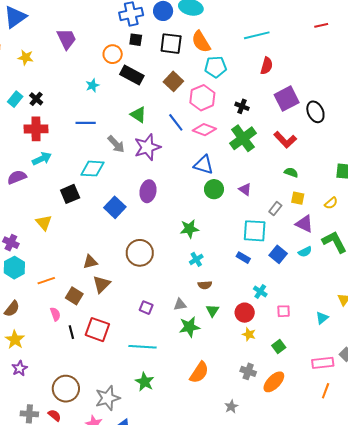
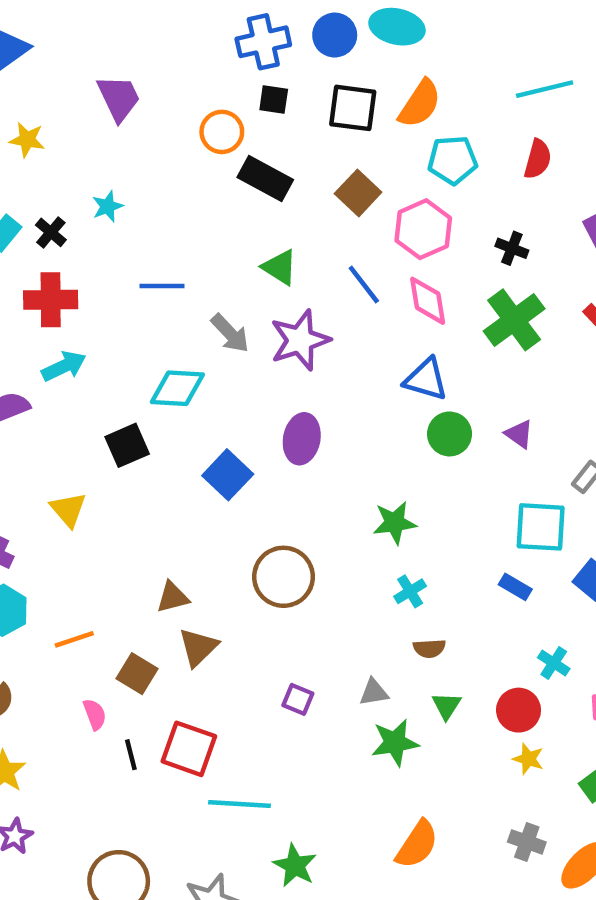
orange semicircle: (201, 42) -> (420, 104), turned -115
red semicircle: (267, 66) -> (538, 159), moved
cyan star: (92, 85) -> (108, 206), moved
pink diamond: (204, 130) -> (428, 301), turned 60
cyan line: (142, 347) -> (239, 804), moved

